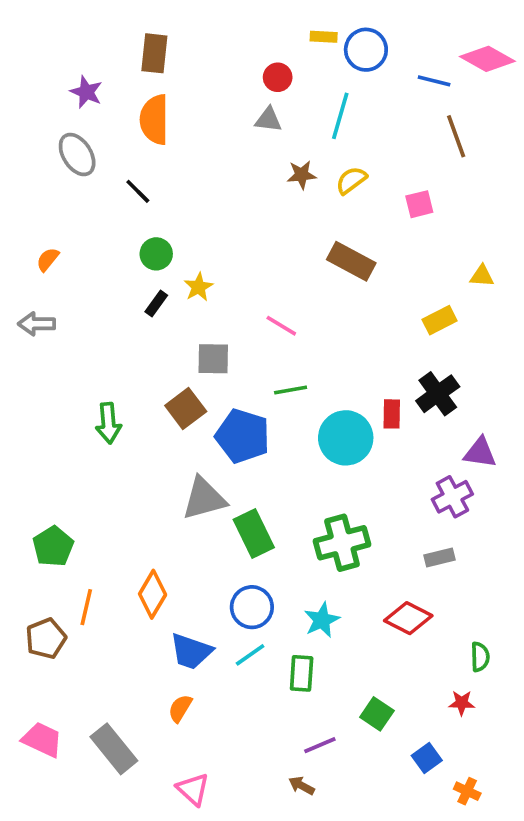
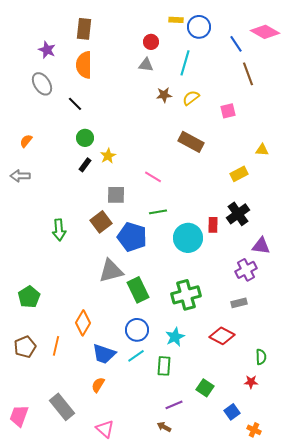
blue line: (434, 81) -> (236, 44), turned 42
orange line: (86, 607) -> (56, 346), moved
pink trapezoid: (42, 740) -> (19, 416), moved, turned -95

